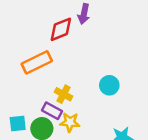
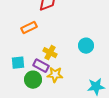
orange rectangle: (37, 62) -> (29, 28), size x0.7
cyan square: (18, 123) -> (18, 63), moved

